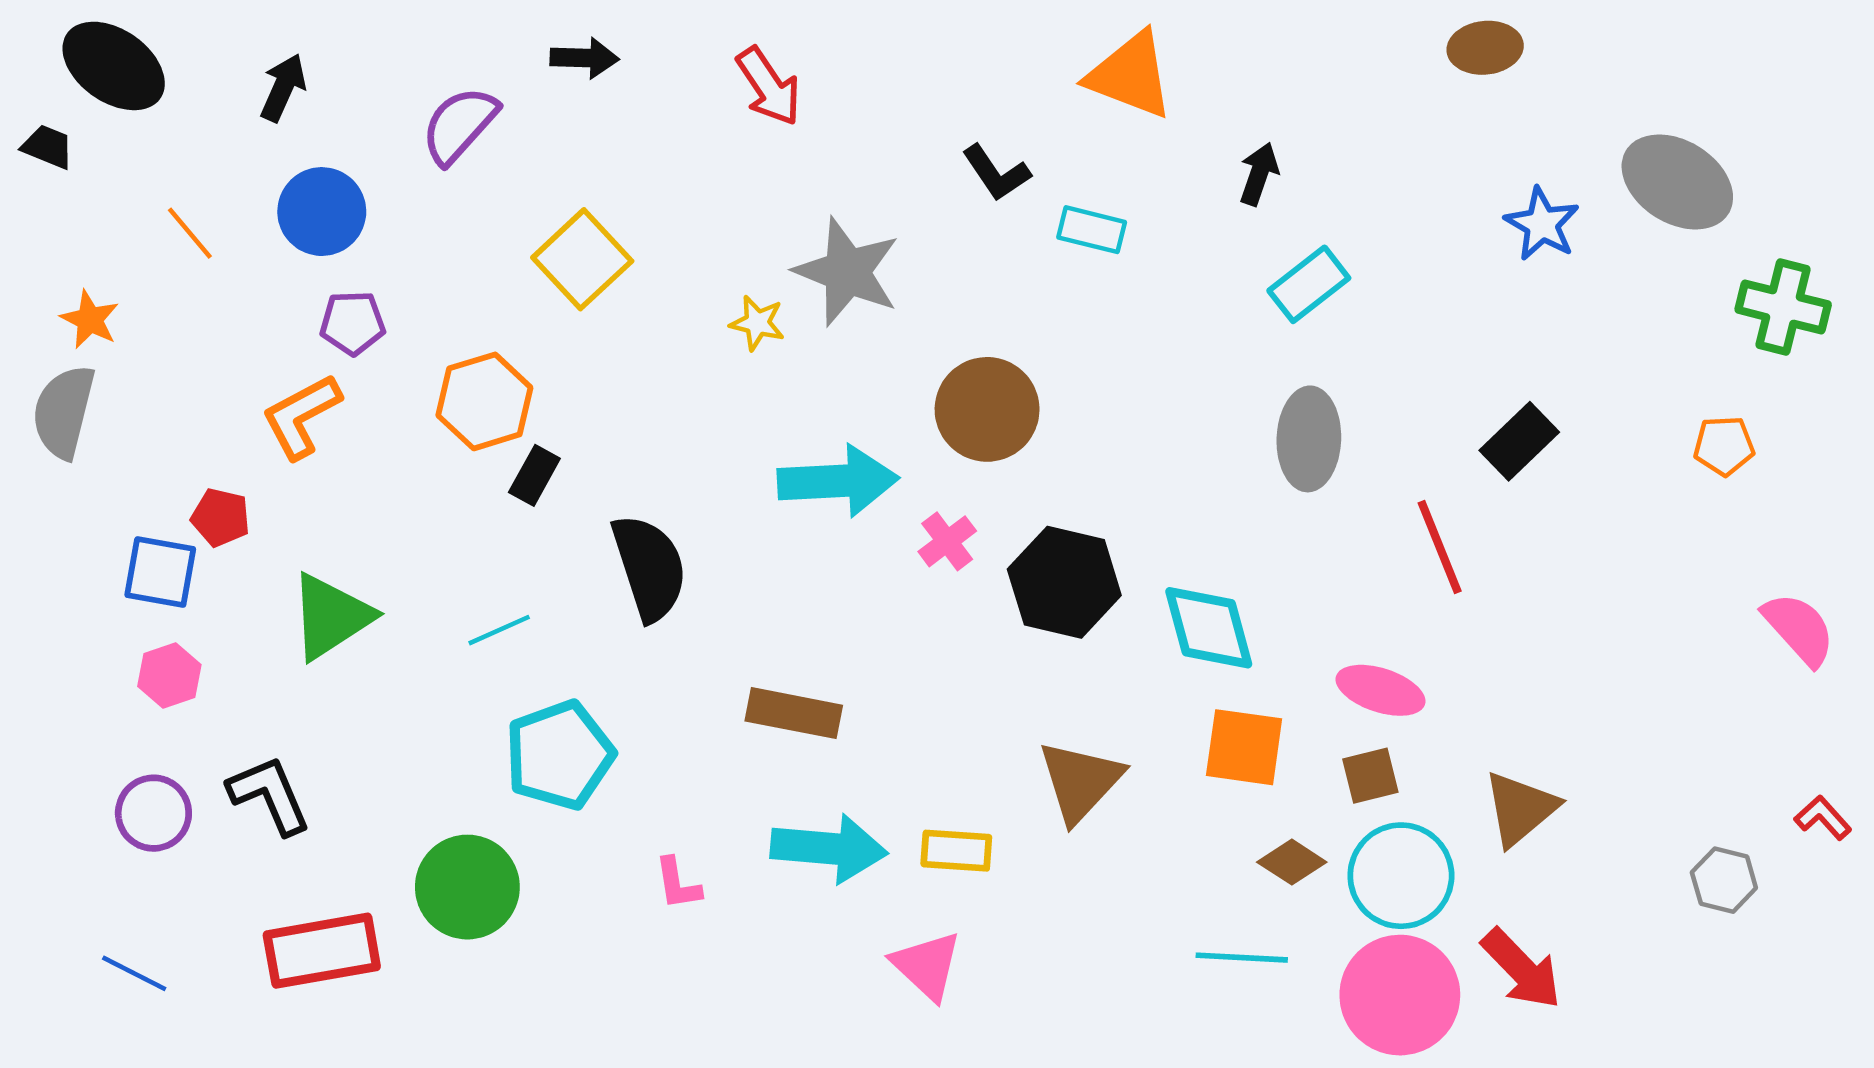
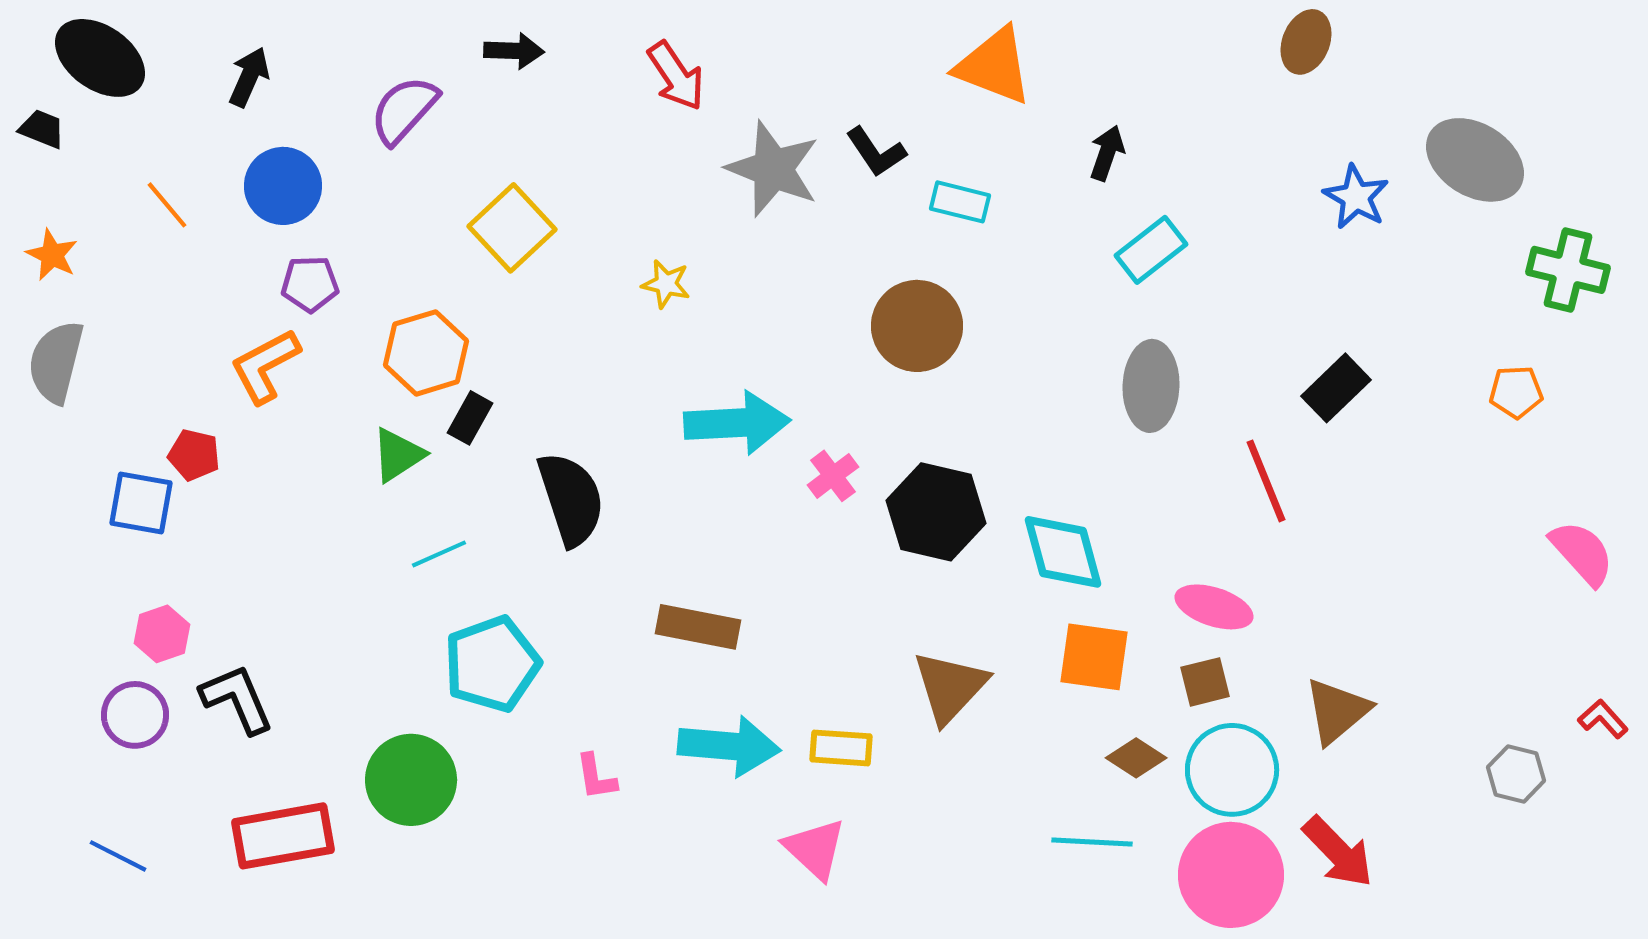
brown ellipse: (1485, 48) -> (1306, 42), turned -62
gray star: (847, 272) -> (773, 169), moved
orange star: (90, 320) -> (52, 255), moved
brown circle: (987, 409) -> (917, 326), moved
green triangle: (331, 616) -> (398, 455), moved, size x0.7
pink hexagon: (169, 676) -> (162, 634), moved

